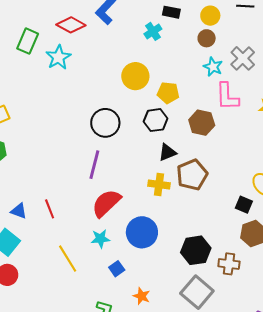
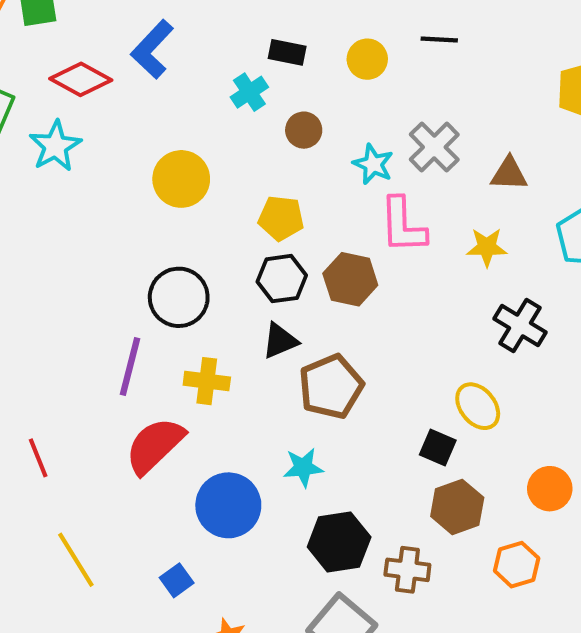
brown circle: (207, 38) -> (304, 130), moved
yellow circle: (135, 76) -> (181, 179), moved
black hexagon: (155, 120) -> (282, 279), moved
black circle: (105, 123) -> (179, 297), moved
yellow cross: (159, 184) -> (207, 381), moved
cyan star: (100, 239) -> (303, 467), moved

